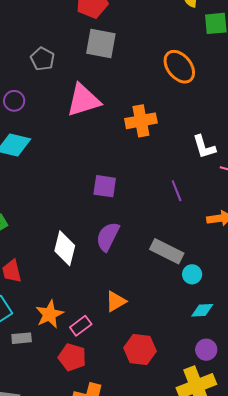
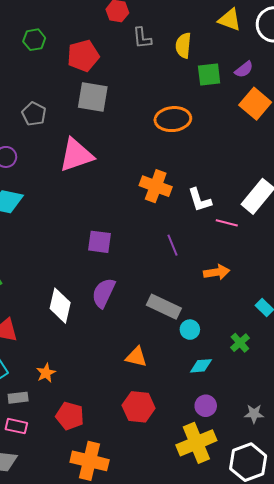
orange ellipse: (179, 67) -> (173, 119), turned -56
orange cross: (141, 121) -> (156, 186), moved, turned 32
orange triangle: (116, 301) -> (136, 357), moved, turned 45
orange star: (49, 314) -> (46, 373), size x0.7
pink rectangle: (81, 326) -> (16, 426), moved, turned 50

